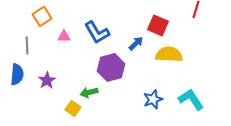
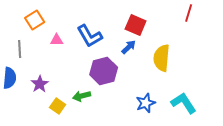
red square: (158, 25) -> (136, 25), moved
yellow semicircle: (169, 54) -> (162, 58), turned -88
yellow square: (73, 108) -> (58, 106), moved

